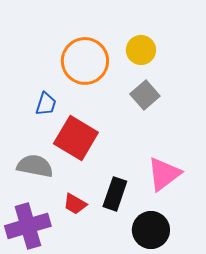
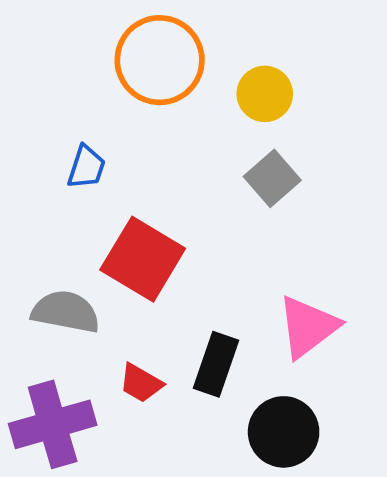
orange circle: (85, 61) -> (160, 60), moved
blue trapezoid: (46, 104) -> (86, 167), moved

